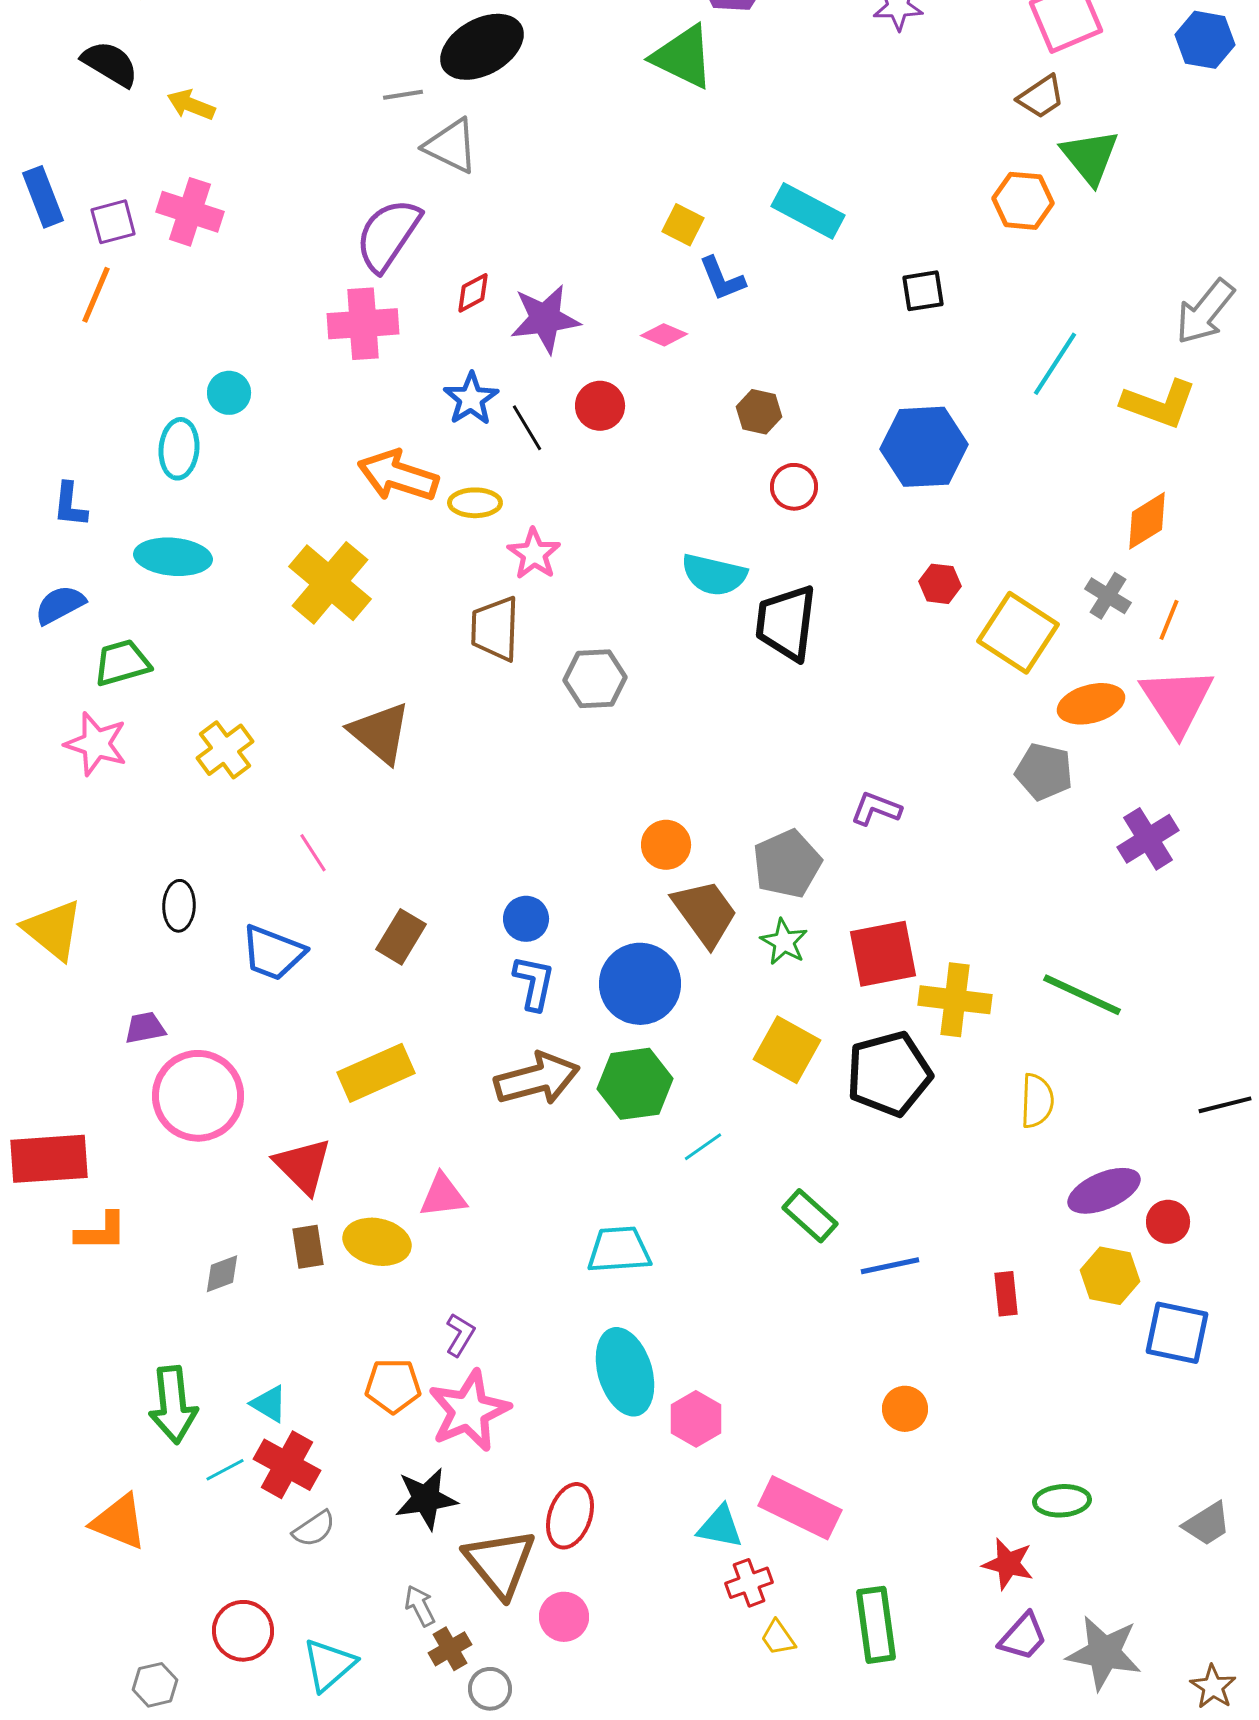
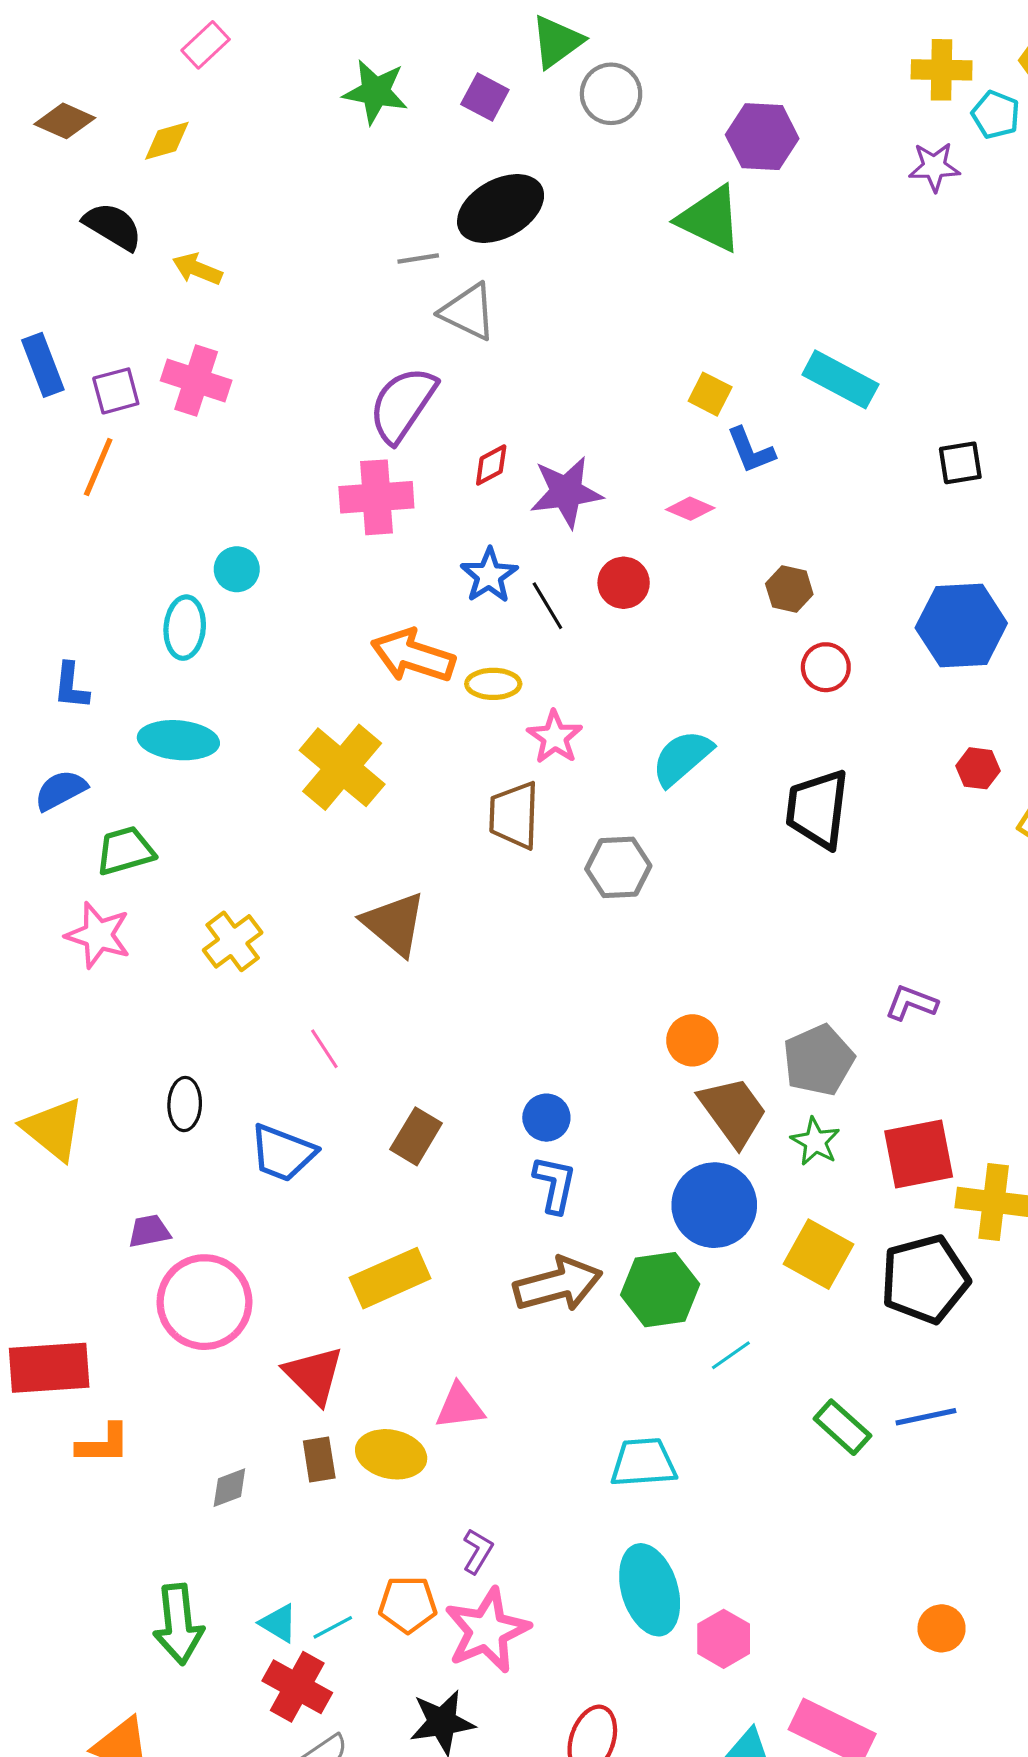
cyan semicircle: (714, 575) -> (682, 758), moved, turned 126
blue circle: (640, 984) -> (714, 1205), moved
blue line: (890, 1266) -> (926, 1417), moved
cyan line: (225, 1470) -> (333, 1627), moved

